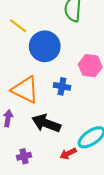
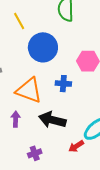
yellow line: (18, 26) -> (19, 21), moved, turned 30

